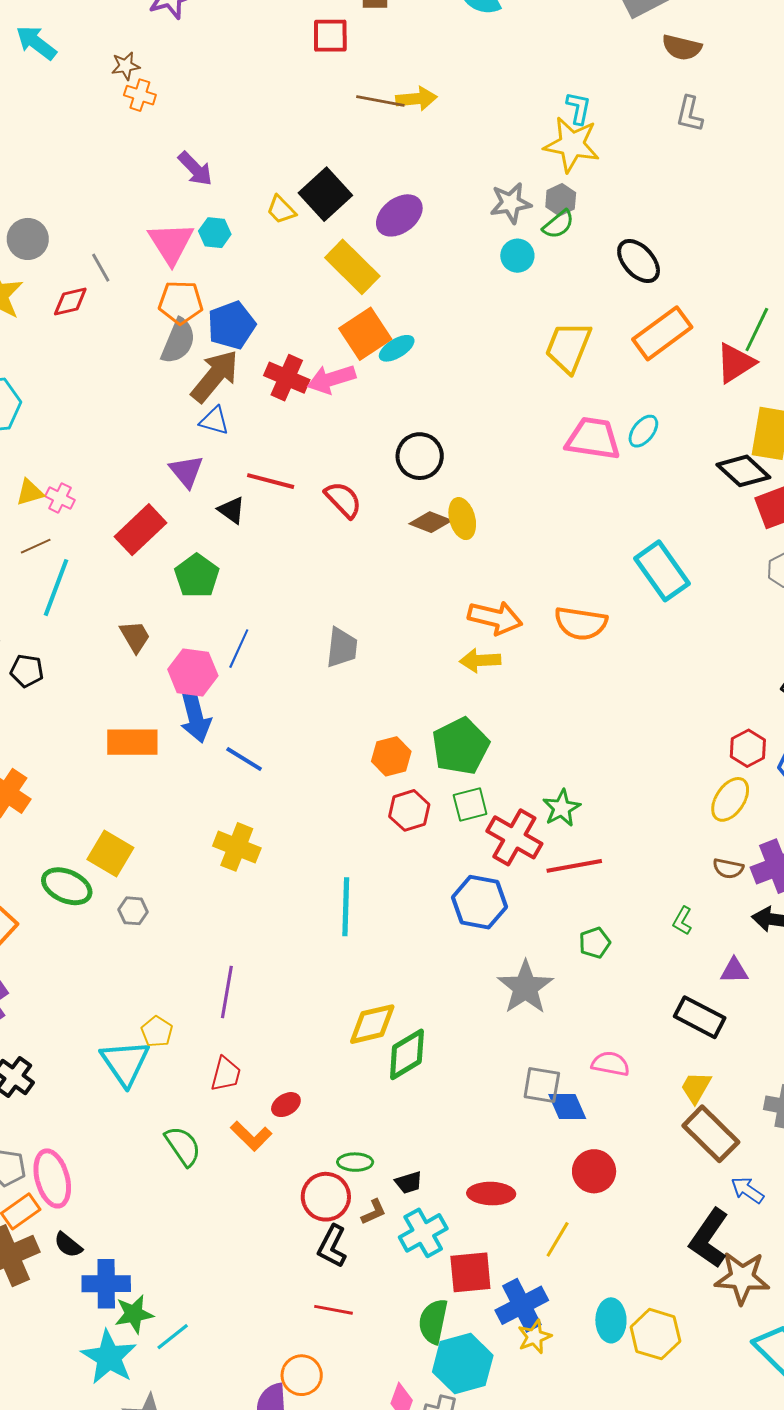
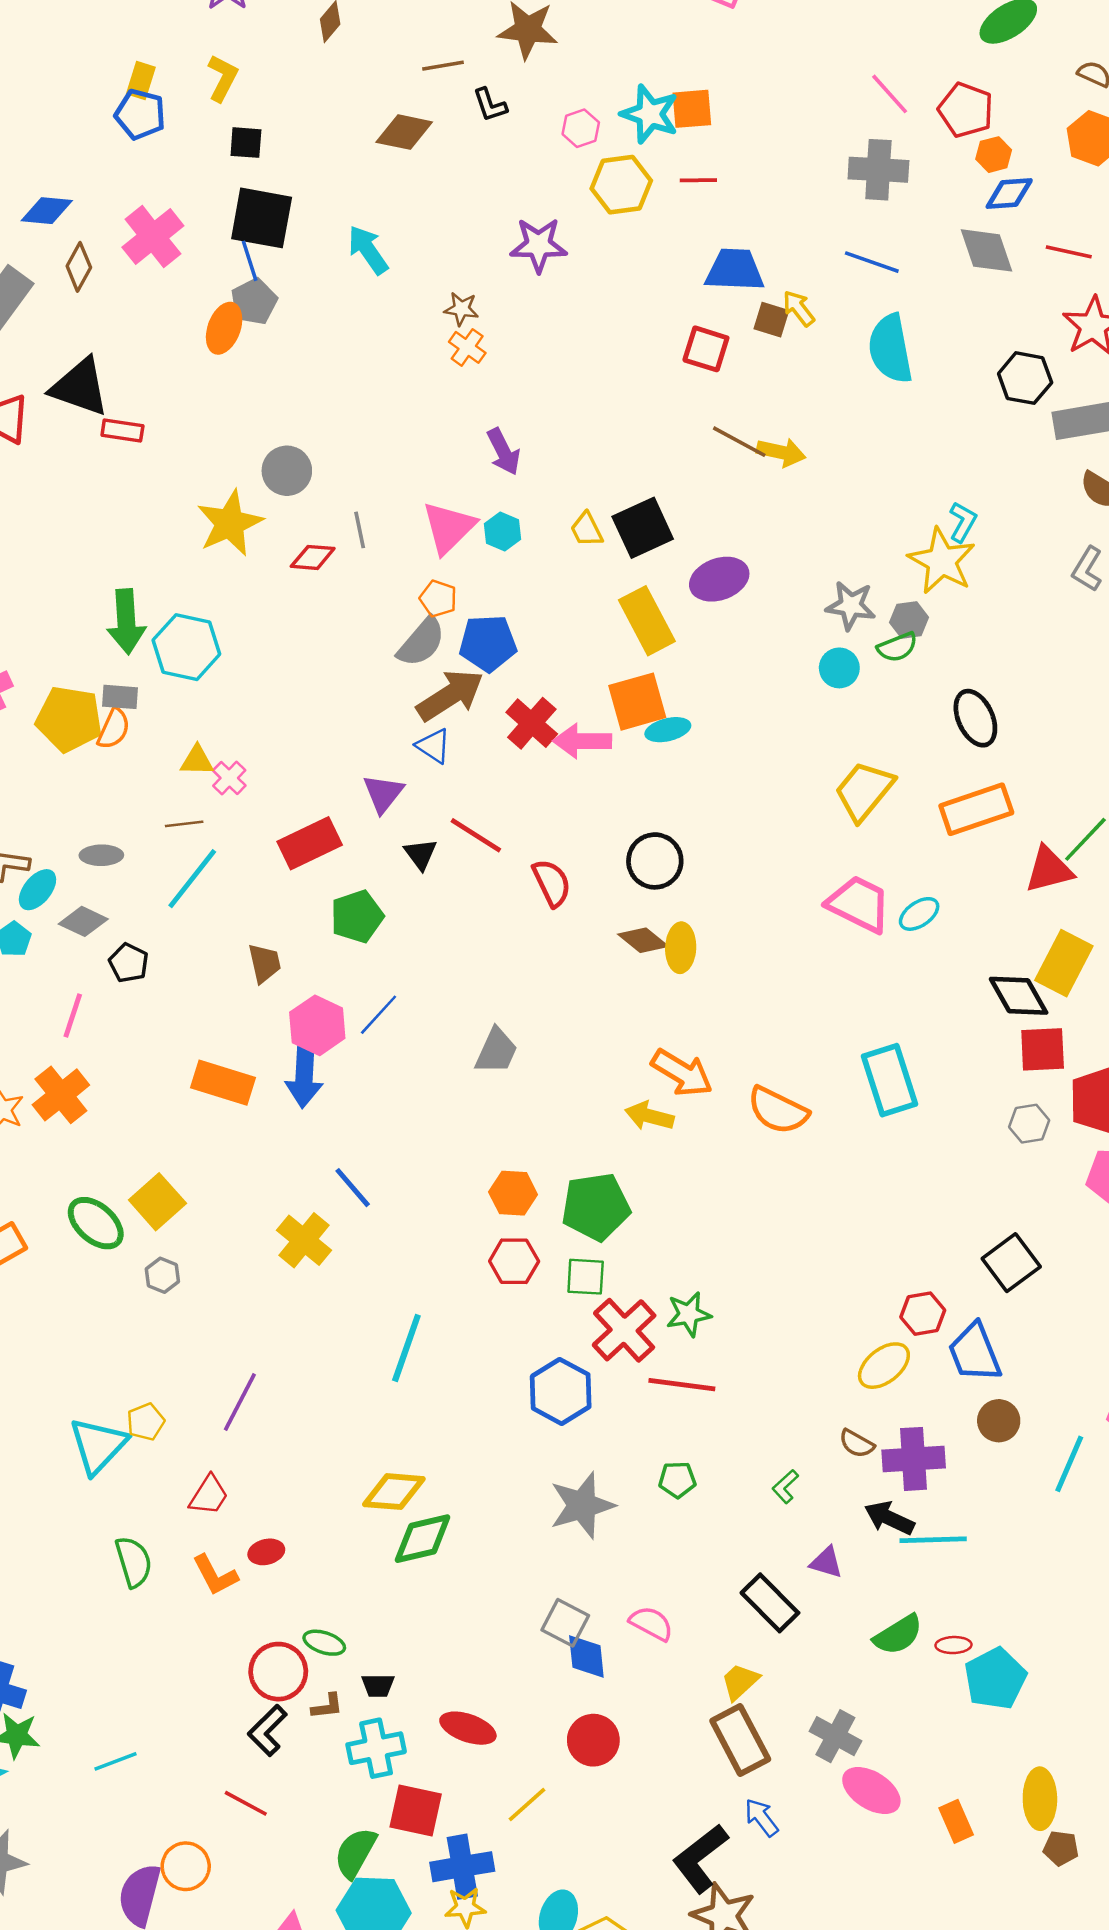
orange pentagon: (181, 302) -> (438, 599), size x0.7
blue line: (244, 759) -> (353, 1188), moved
cyan line: (173, 1337) -> (116, 1761), moved

